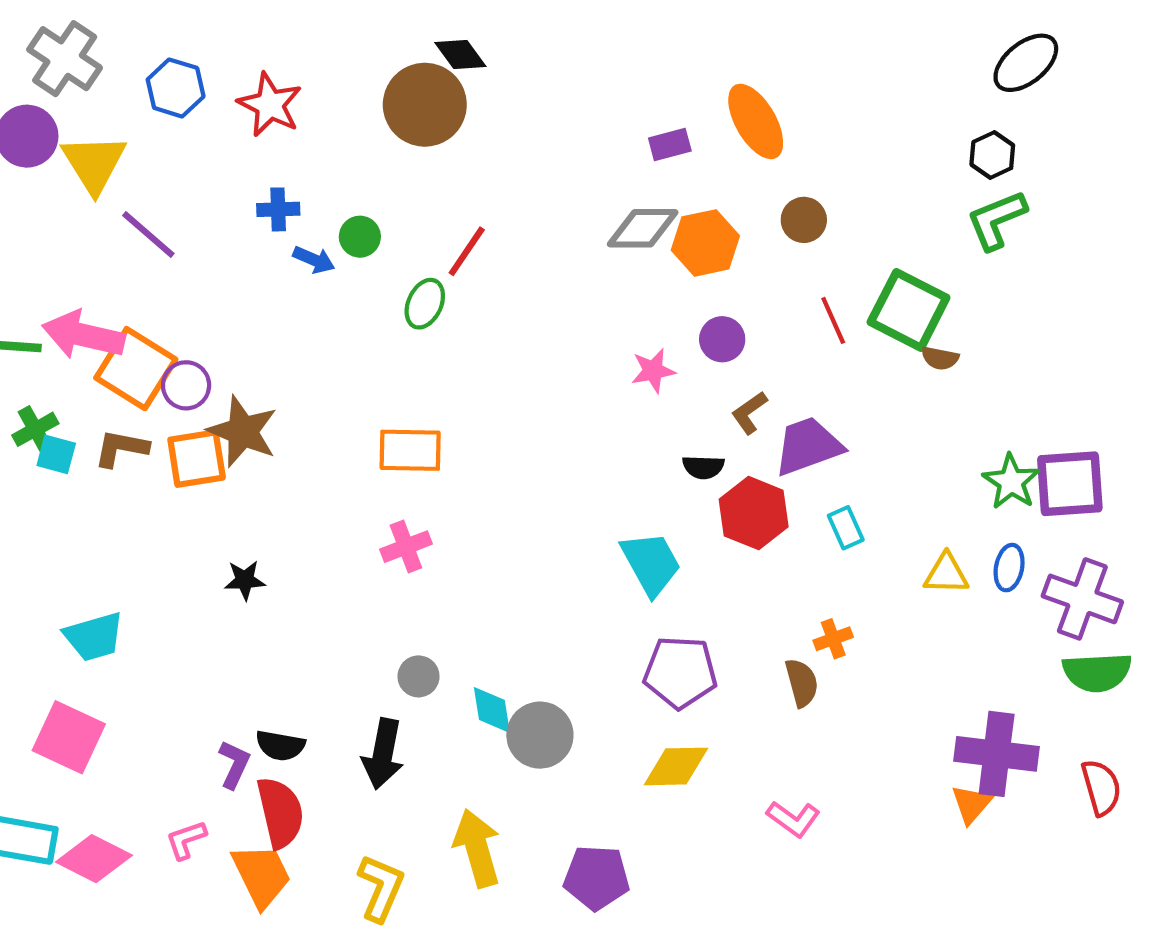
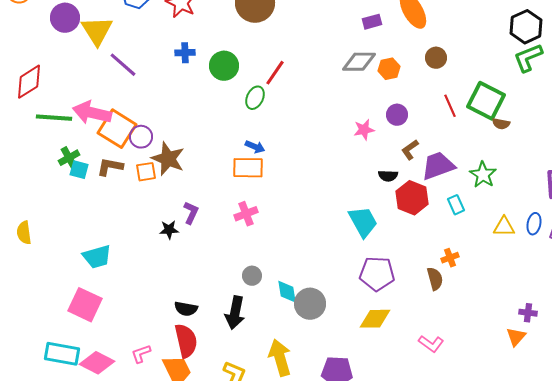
black hexagon: (992, 155) -> (526, 27), size x1.5
green circle: (360, 237) -> (224, 66), size x1.5
orange hexagon: (705, 243) -> (389, 69), size x0.7
blue arrow: (314, 260) -> (255, 147), moved
orange square: (197, 459) -> (146, 172), size x0.7
green star: (1011, 482) -> (483, 175), moved
purple cross: (997, 754) -> (528, 313), size x0.5
purple L-shape: (234, 764) -> (191, 213), moved

